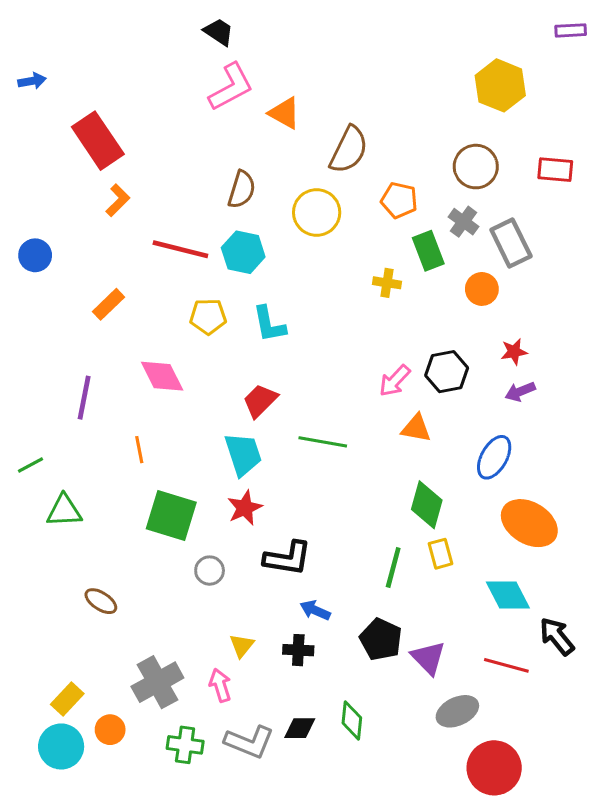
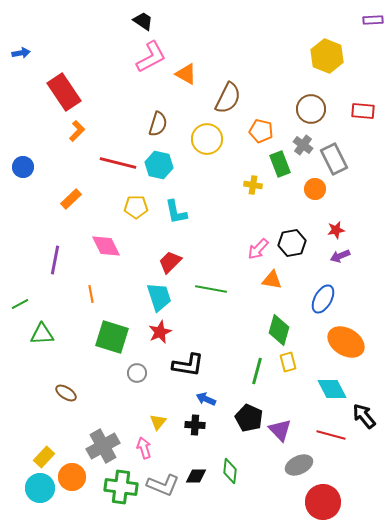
orange circle: (110, 730) -> (72, 477), size x1.4
green cross: (185, 745) -> (121, 487), size x1.4

